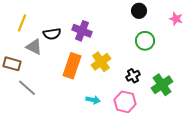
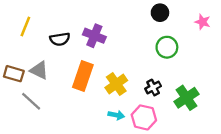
gray triangle: (34, 47) -> (39, 70), moved
yellow cross: (101, 62) -> (116, 84), moved
cyan arrow: (93, 100) -> (116, 115), moved

